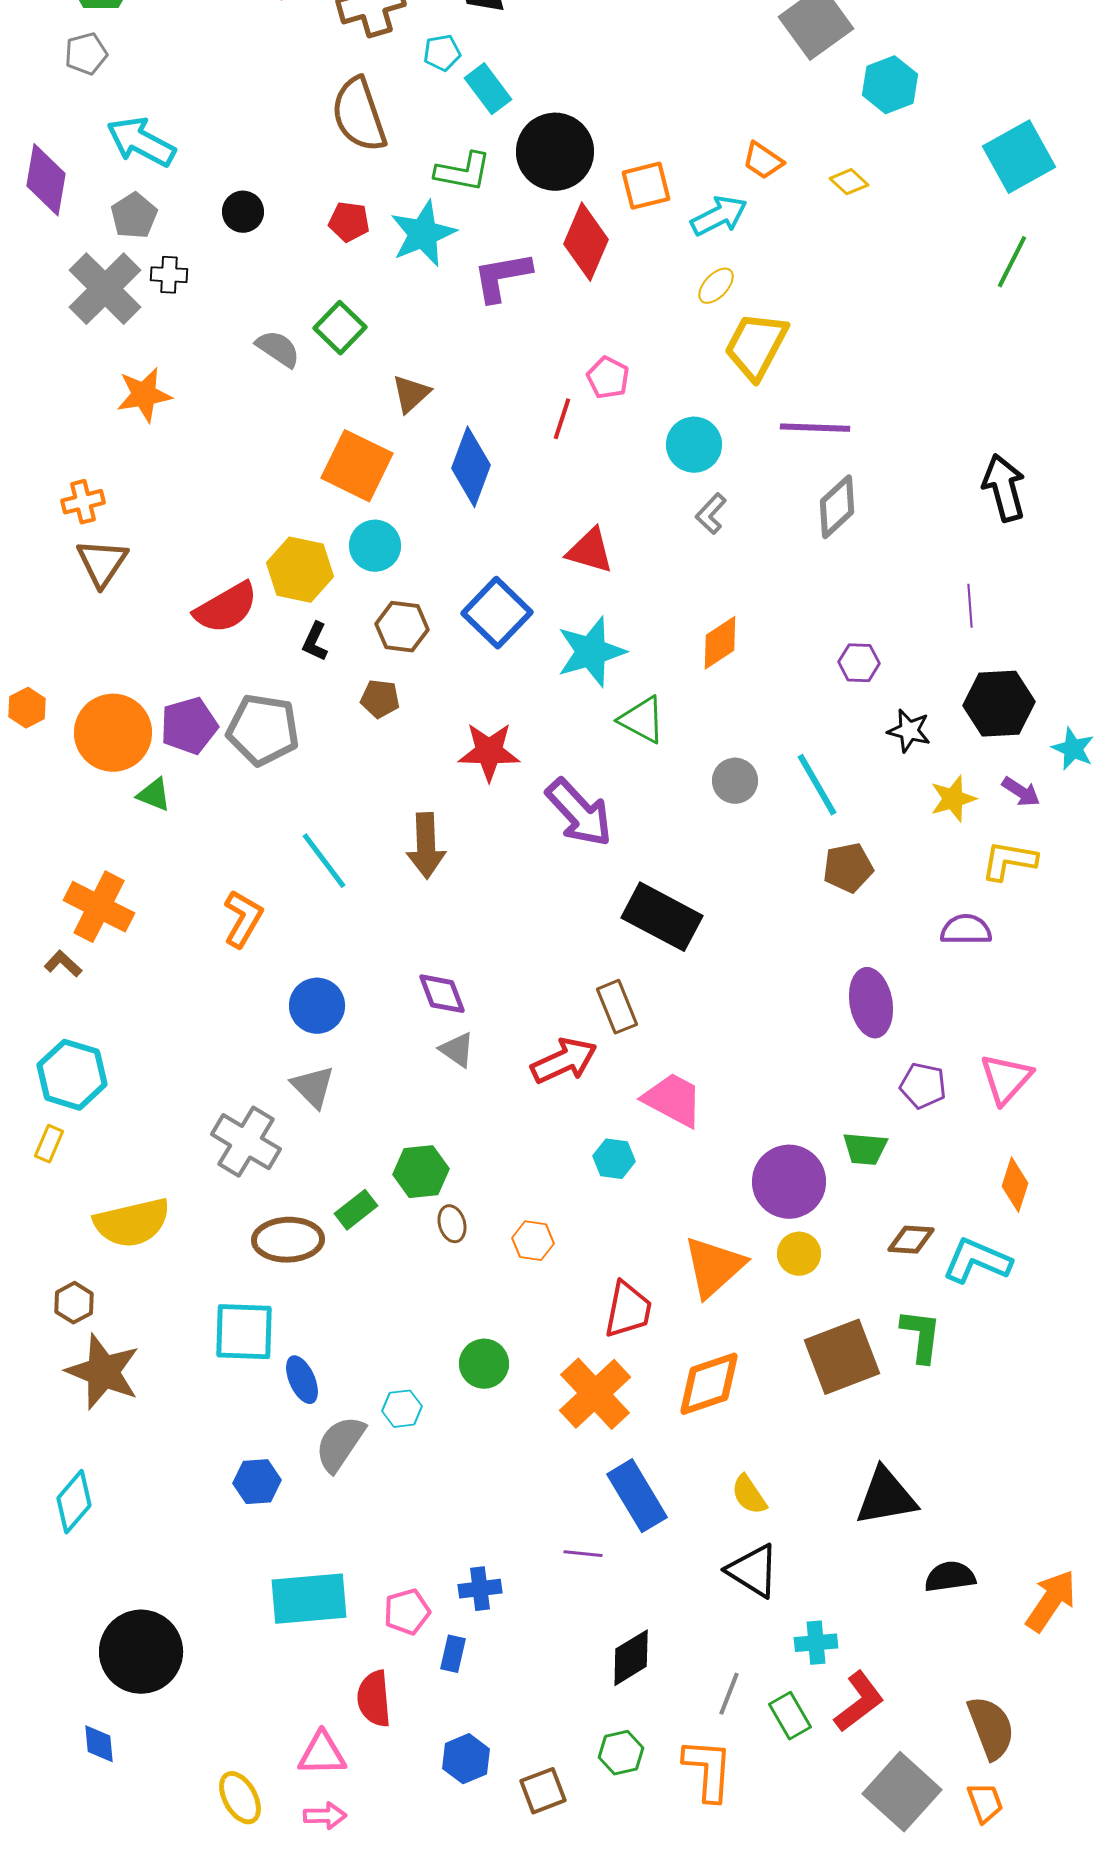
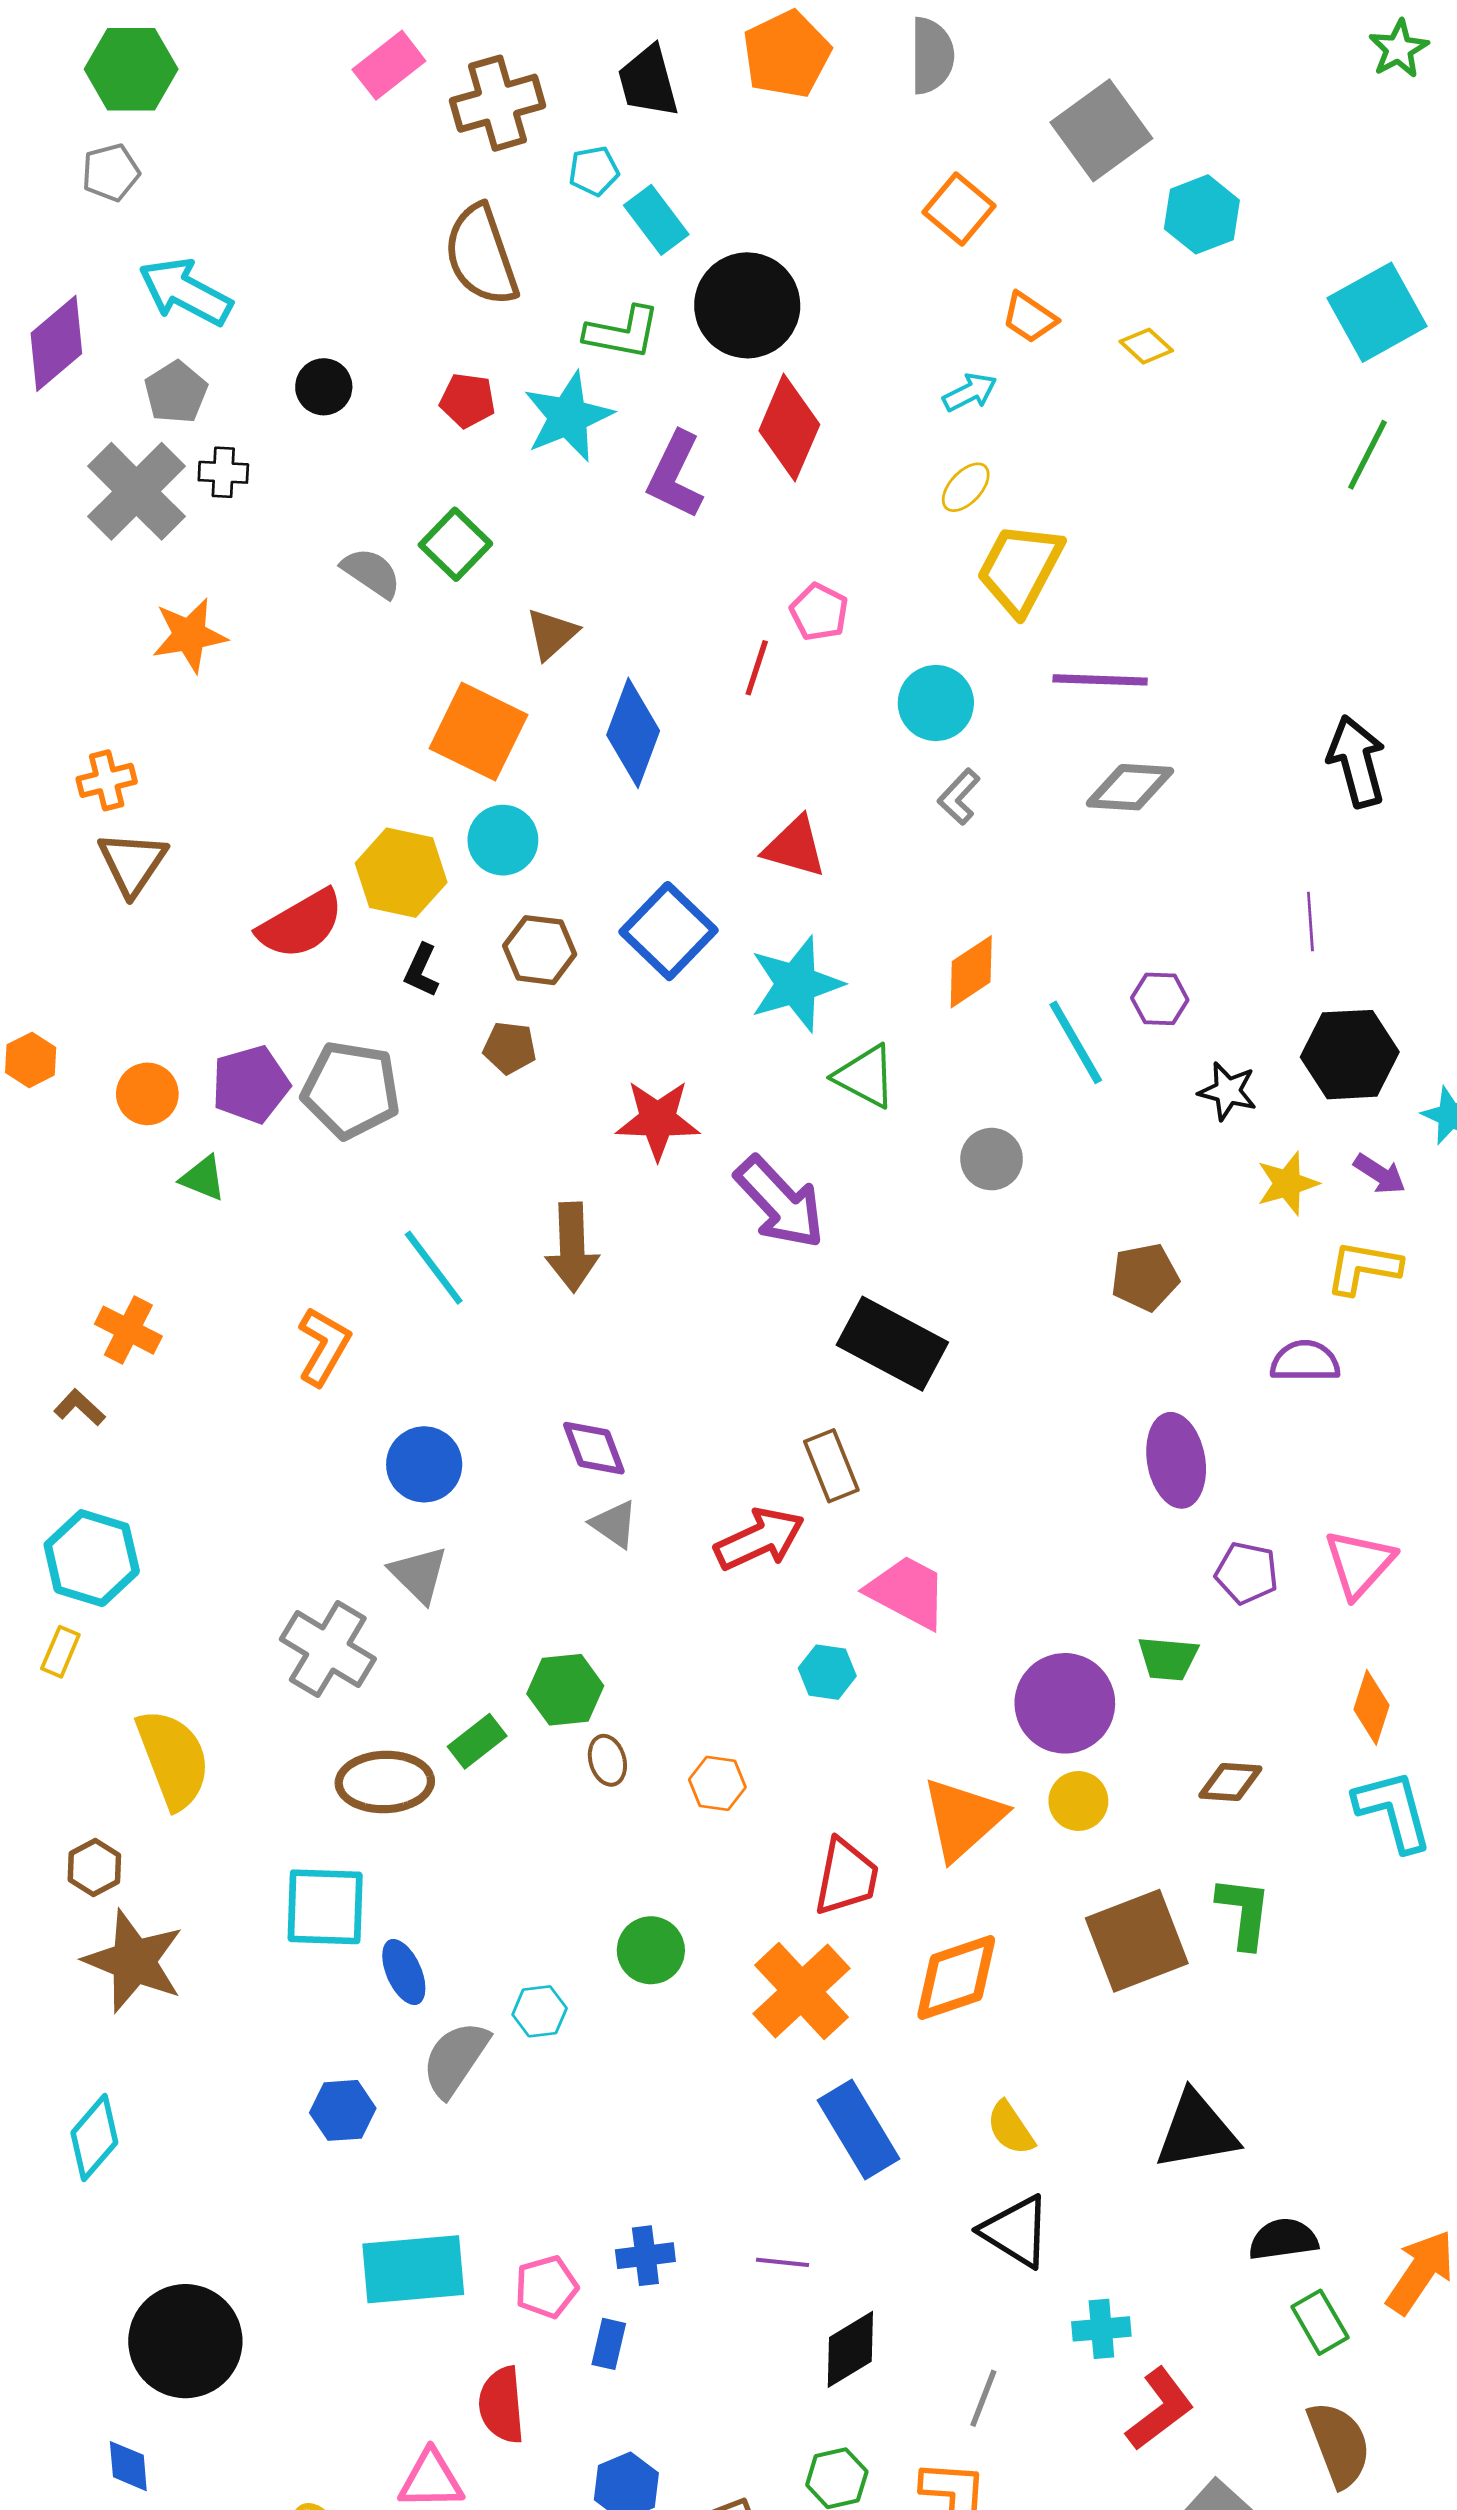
purple diamond: (46, 180) -> (56, 343), turned 40
orange square: (646, 186) -> (959, 209), moved, turned -36
cyan arrow: (719, 216) -> (970, 392), size x0.7
purple L-shape: (502, 277) -> (675, 475), turned -54
gray diamond: (837, 507) -> (1130, 787), turned 46
orange circle: (113, 733) -> (147, 1094), size x0.6
cyan line: (817, 785) -> (1076, 1042), moved
orange cross: (99, 907) -> (128, 1330), size x0.7
yellow semicircle: (132, 1223) -> (173, 1759), turned -98
cyan L-shape: (977, 1261) -> (1393, 1811), moved, turned 52
purple line: (583, 1554) -> (783, 2262), moved
green rectangle: (790, 1716) -> (1320, 2322), moved

